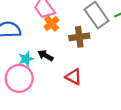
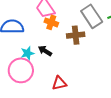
orange cross: (51, 23) -> (51, 22), turned -32
red triangle: (74, 77) -> (59, 83), moved, turned -42

